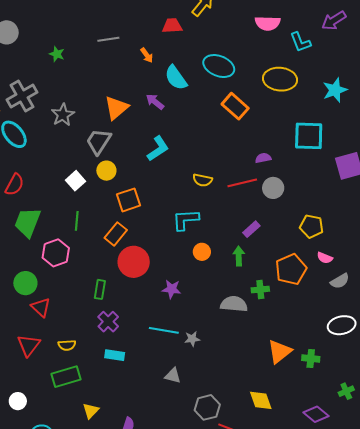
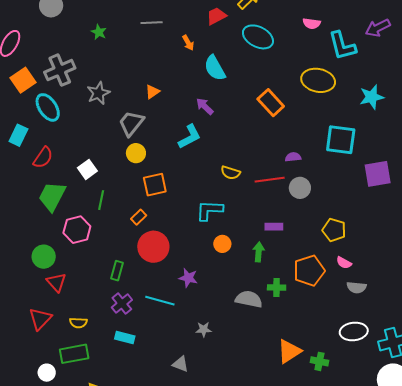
pink semicircle: (268, 23) -> (312, 23), size x0.7
red trapezoid: (172, 26) -> (216, 16), turned -30
cyan L-shape: (300, 42) -> (342, 46), size x1.4
cyan ellipse: (219, 66) -> (258, 37), moved
purple arrow: (155, 102) -> (205, 106), moved
orange triangle: (116, 108) -> (152, 92), size x0.6
white square: (76, 181) -> (87, 169), moved
purple rectangle: (251, 229) -> (274, 227), turned 36
orange rectangle: (116, 234) -> (139, 217), size x0.7
gray semicircle: (340, 281) -> (357, 287), turned 30
cyan line: (164, 330) -> (160, 301), moved
white circle: (18, 401) -> (47, 373), moved

